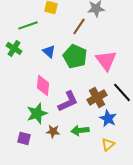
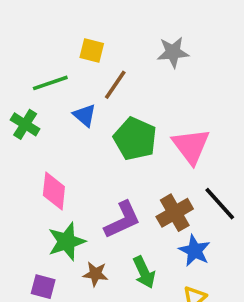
brown line: (79, 26) -> (115, 85), moved
blue triangle: (49, 51) -> (85, 115), moved
pink diamond: (43, 85) -> (54, 191), moved
green arrow: (80, 130) -> (144, 272), turned -108

